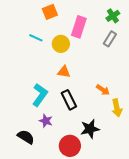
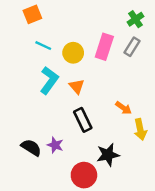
orange square: (50, 12) -> (32, 14), moved
pink rectangle: (79, 27) -> (104, 47), moved
orange triangle: (64, 72) -> (77, 86), turned 40
cyan L-shape: (40, 95) -> (49, 80), moved
black semicircle: (26, 137) -> (31, 147), moved

